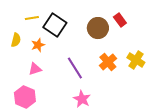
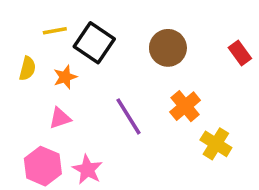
red rectangle: (120, 20) -> (240, 53), moved
yellow cross: (136, 60) -> (216, 144), moved
pink star: (82, 99) -> (87, 170), moved

